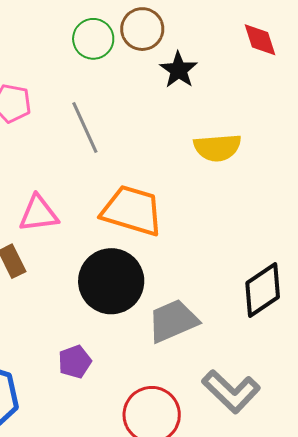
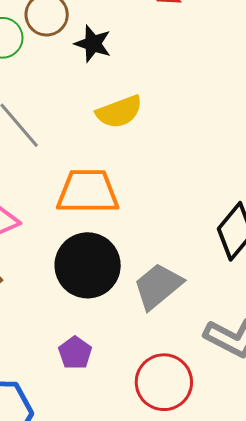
yellow semicircle: (217, 148) -> (119, 112), moved

